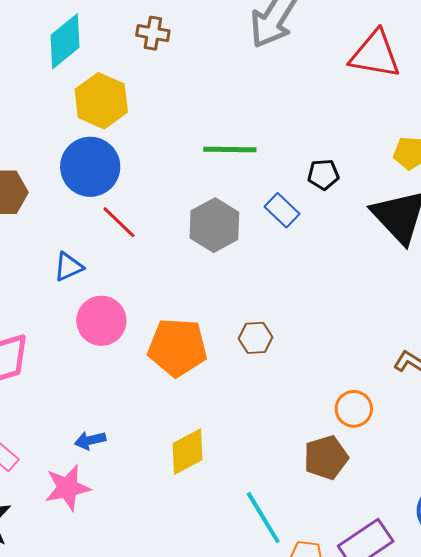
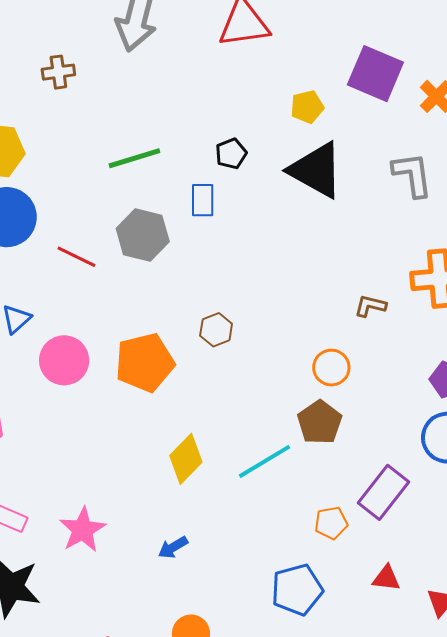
brown cross: (153, 33) -> (58, 72), moved
blue rectangle: (282, 210) -> (203, 200), turned 64
red line: (119, 222) -> (76, 257), moved
blue arrow: (90, 440) -> (173, 547), moved
cyan line: (263, 518) -> (264, 461), moved, turned -72

